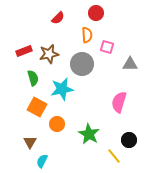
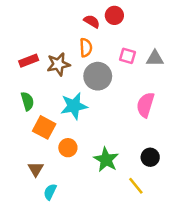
red semicircle: (58, 18) -> (92, 21), moved, turned -104
orange semicircle: (87, 35) -> (86, 48), moved
gray triangle: (130, 64) -> (155, 58), moved
green semicircle: (33, 78) -> (27, 101), moved
pink semicircle: (119, 102) -> (145, 105), moved
black circle: (129, 140) -> (150, 157), moved

